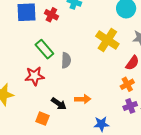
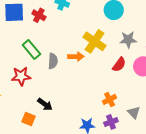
orange cross: (127, 84) -> (110, 99), moved
orange arrow: (83, 99) -> (76, 57), moved
purple cross: (130, 106) -> (111, 122), moved

